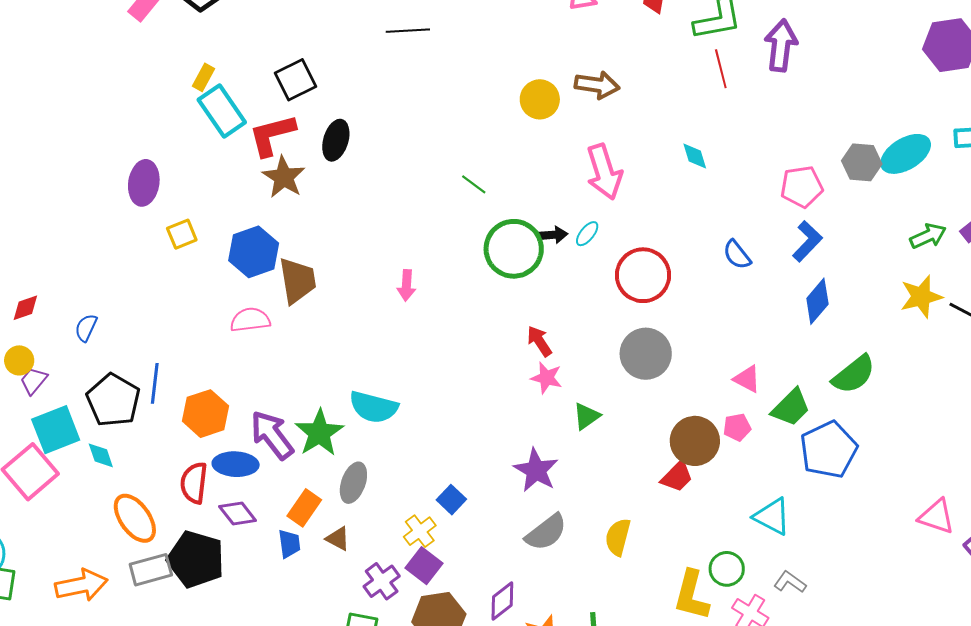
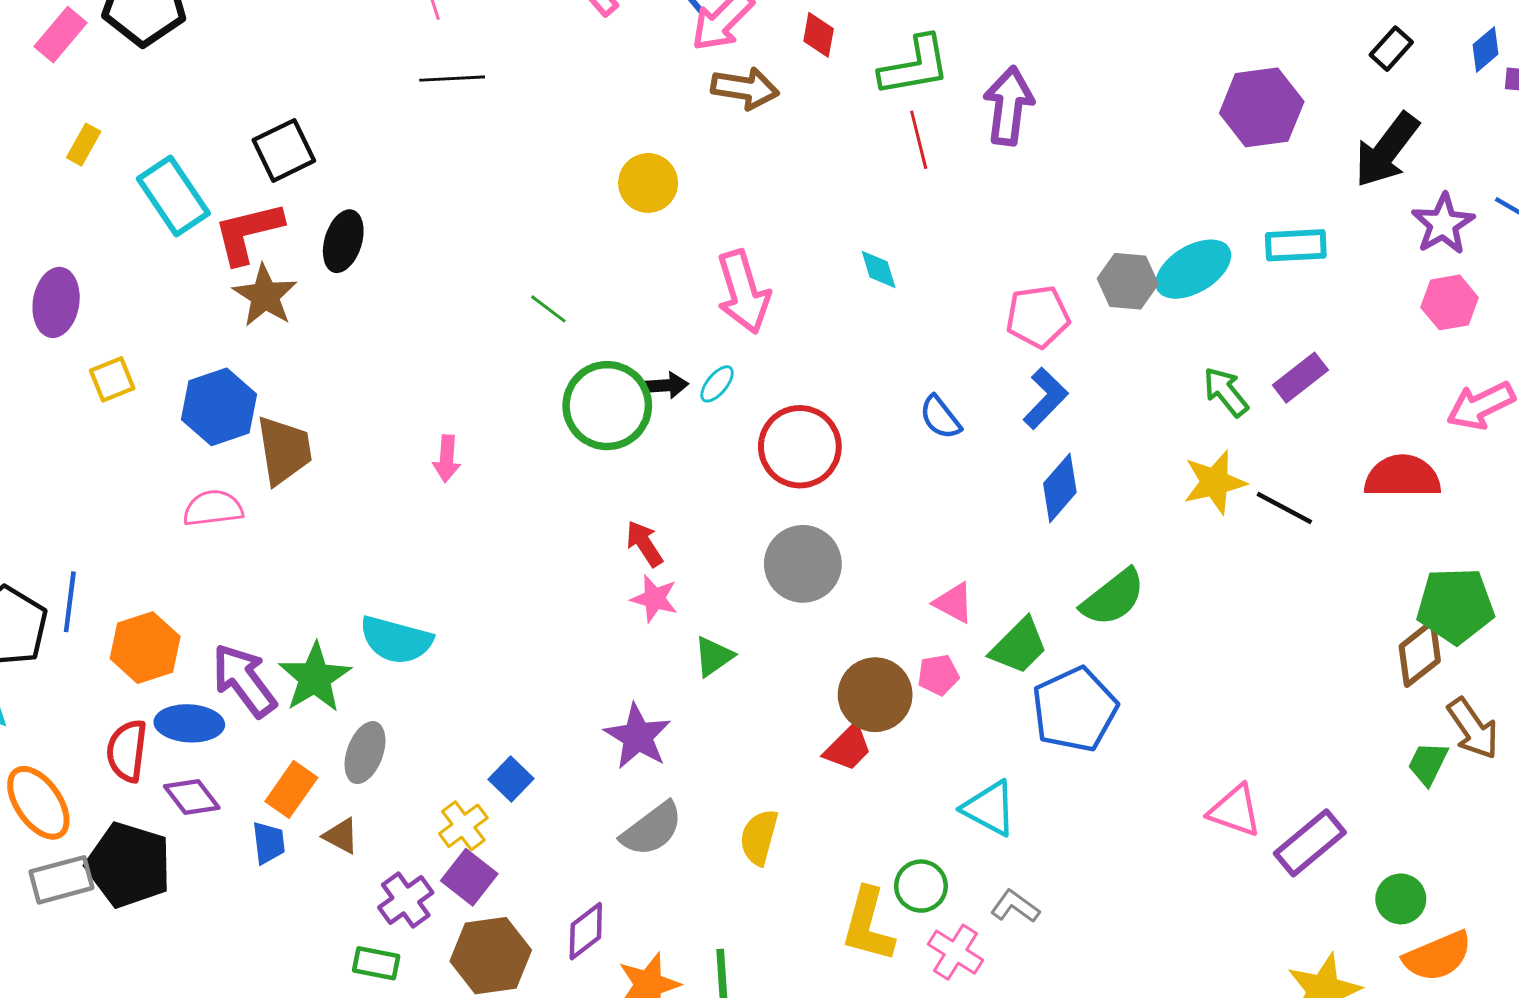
yellow rectangle: (203, 77) -> (84, 145), moved
brown arrow: (597, 85) -> (745, 88), moved
green arrow: (928, 236) -> (1226, 392), turned -105

